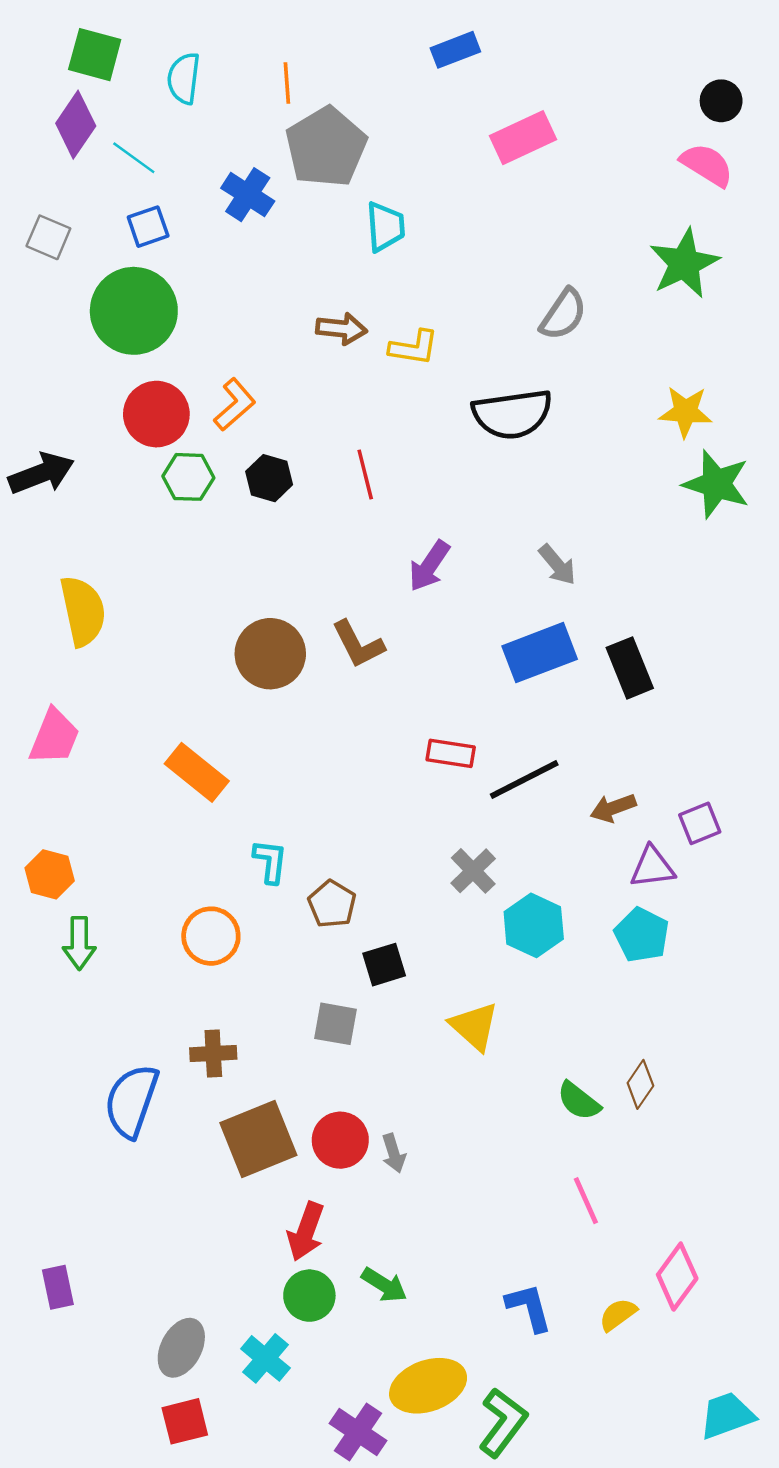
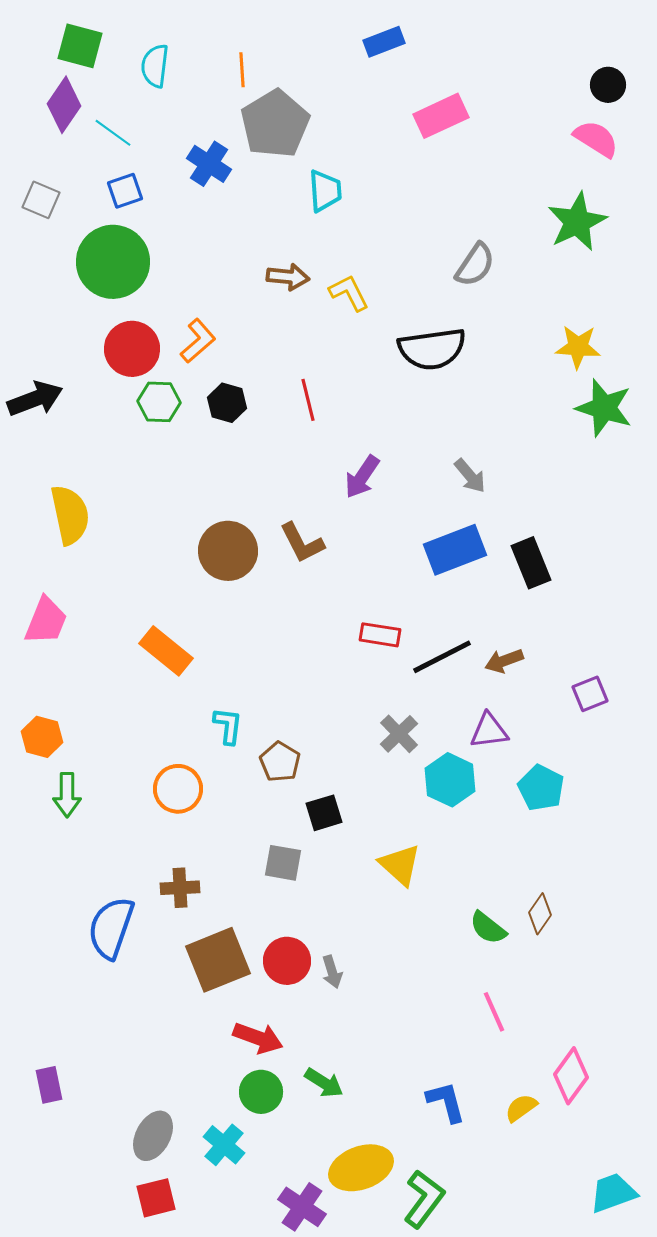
yellow L-shape: (414, 348) -> (349, 293), turned -126
brown arrow: (613, 808) -> (504, 661), moved
purple triangle: (652, 867) -> (489, 731), moved
red arrow: (306, 1231) -> (258, 1038), turned -90

